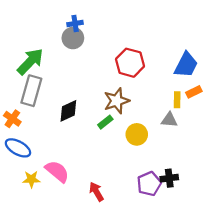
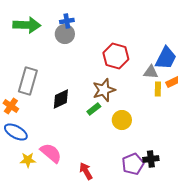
green arrow: (30, 62) -> (27, 25), moved, turned 48
gray triangle: (169, 120) -> (151, 72), moved

